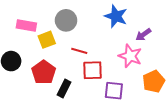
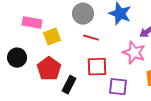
gray circle: (66, 20) -> (83, 14), moved
red line: (79, 51) -> (91, 38), moved

